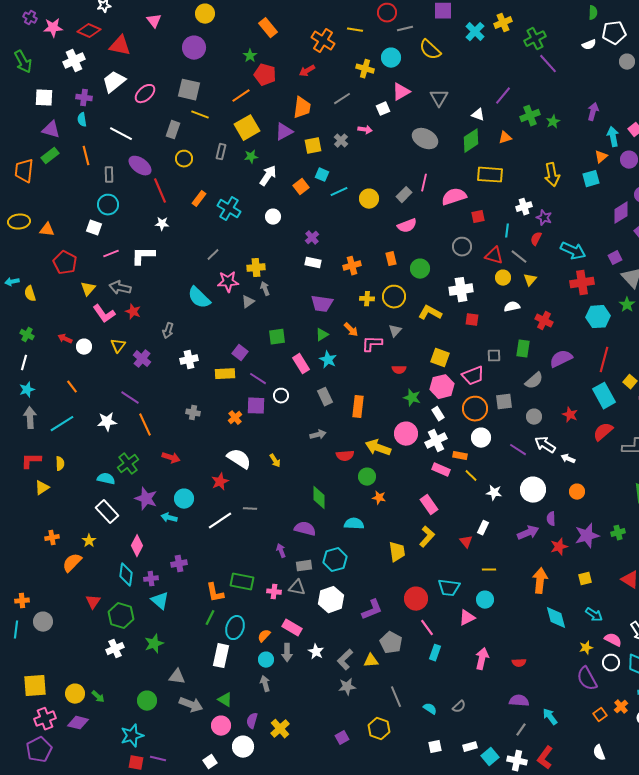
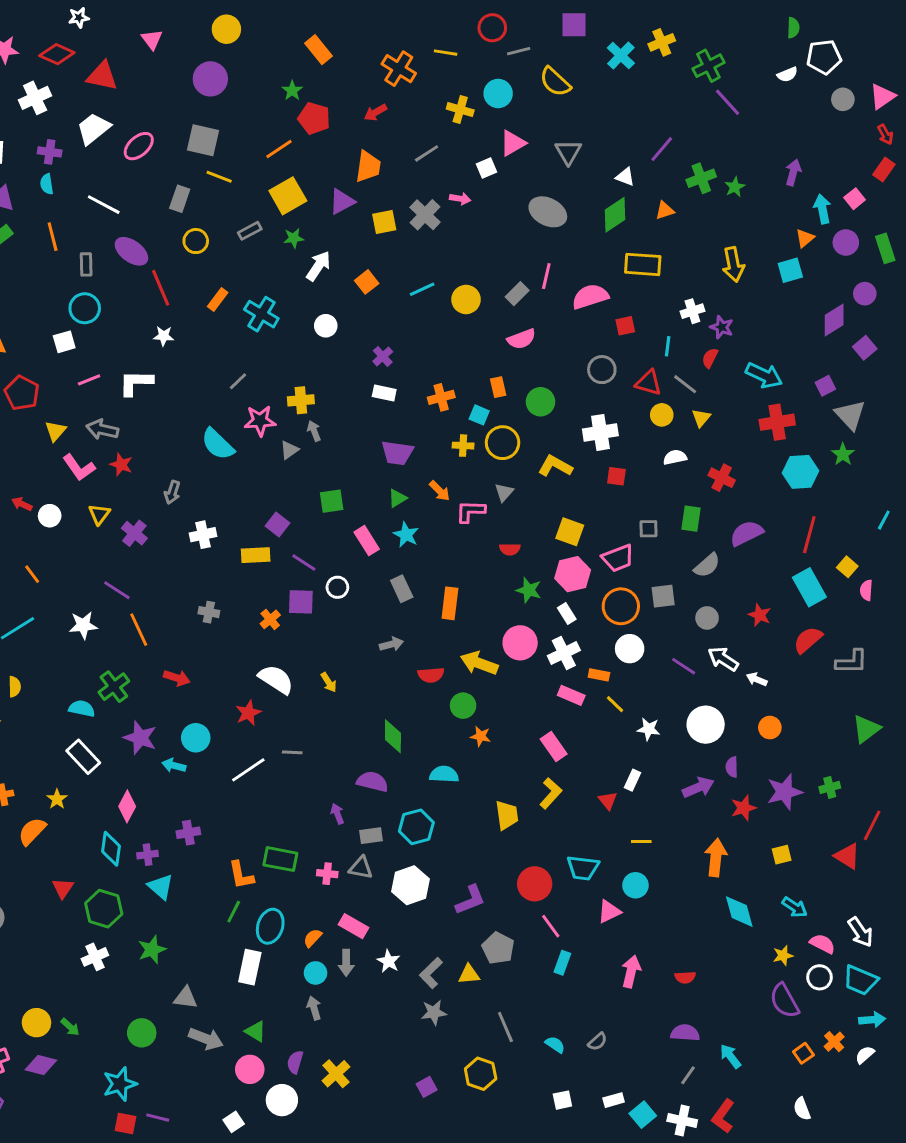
gray cross: (341, 141) -> (425, 215), size x1.5
gray rectangle: (221, 152) -> (250, 231), turned 49
cyan square: (322, 175) -> (479, 415), moved
white square: (94, 228) -> (64, 342), turned -35

